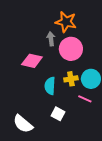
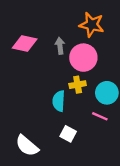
orange star: (66, 22) -> (92, 25), moved
pink diamond: (32, 61) -> (25, 43), moved
yellow cross: (71, 79) -> (78, 85), moved

